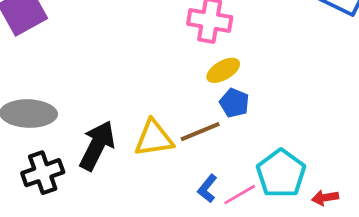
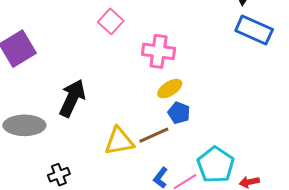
black arrow: (97, 146) -> (72, 98), moved
black cross: (43, 173) -> (59, 175), moved, size x0.7

